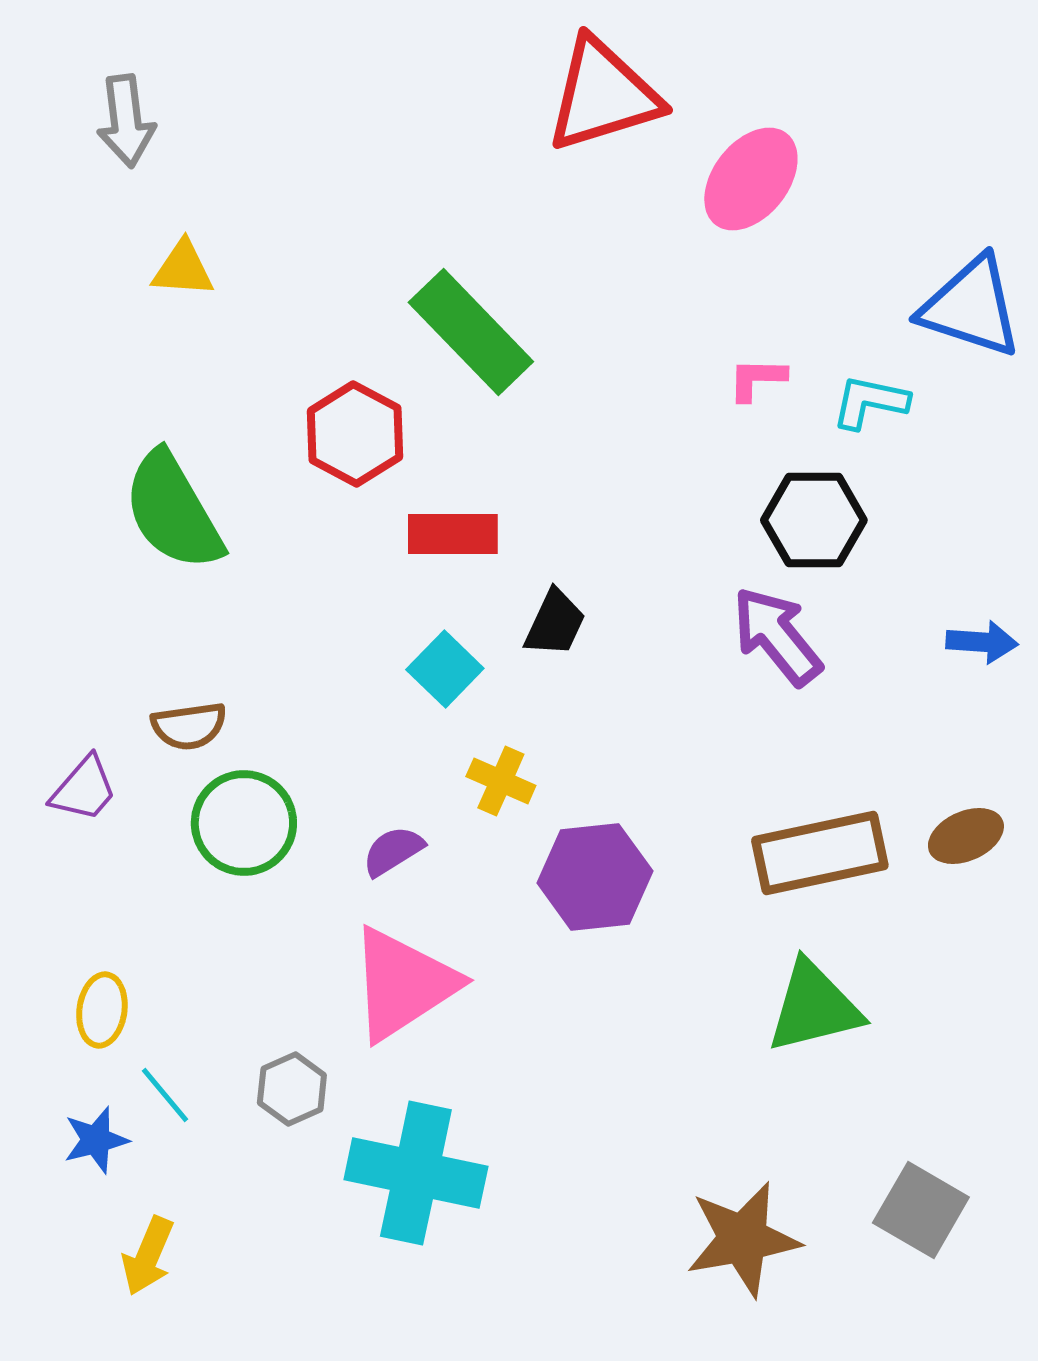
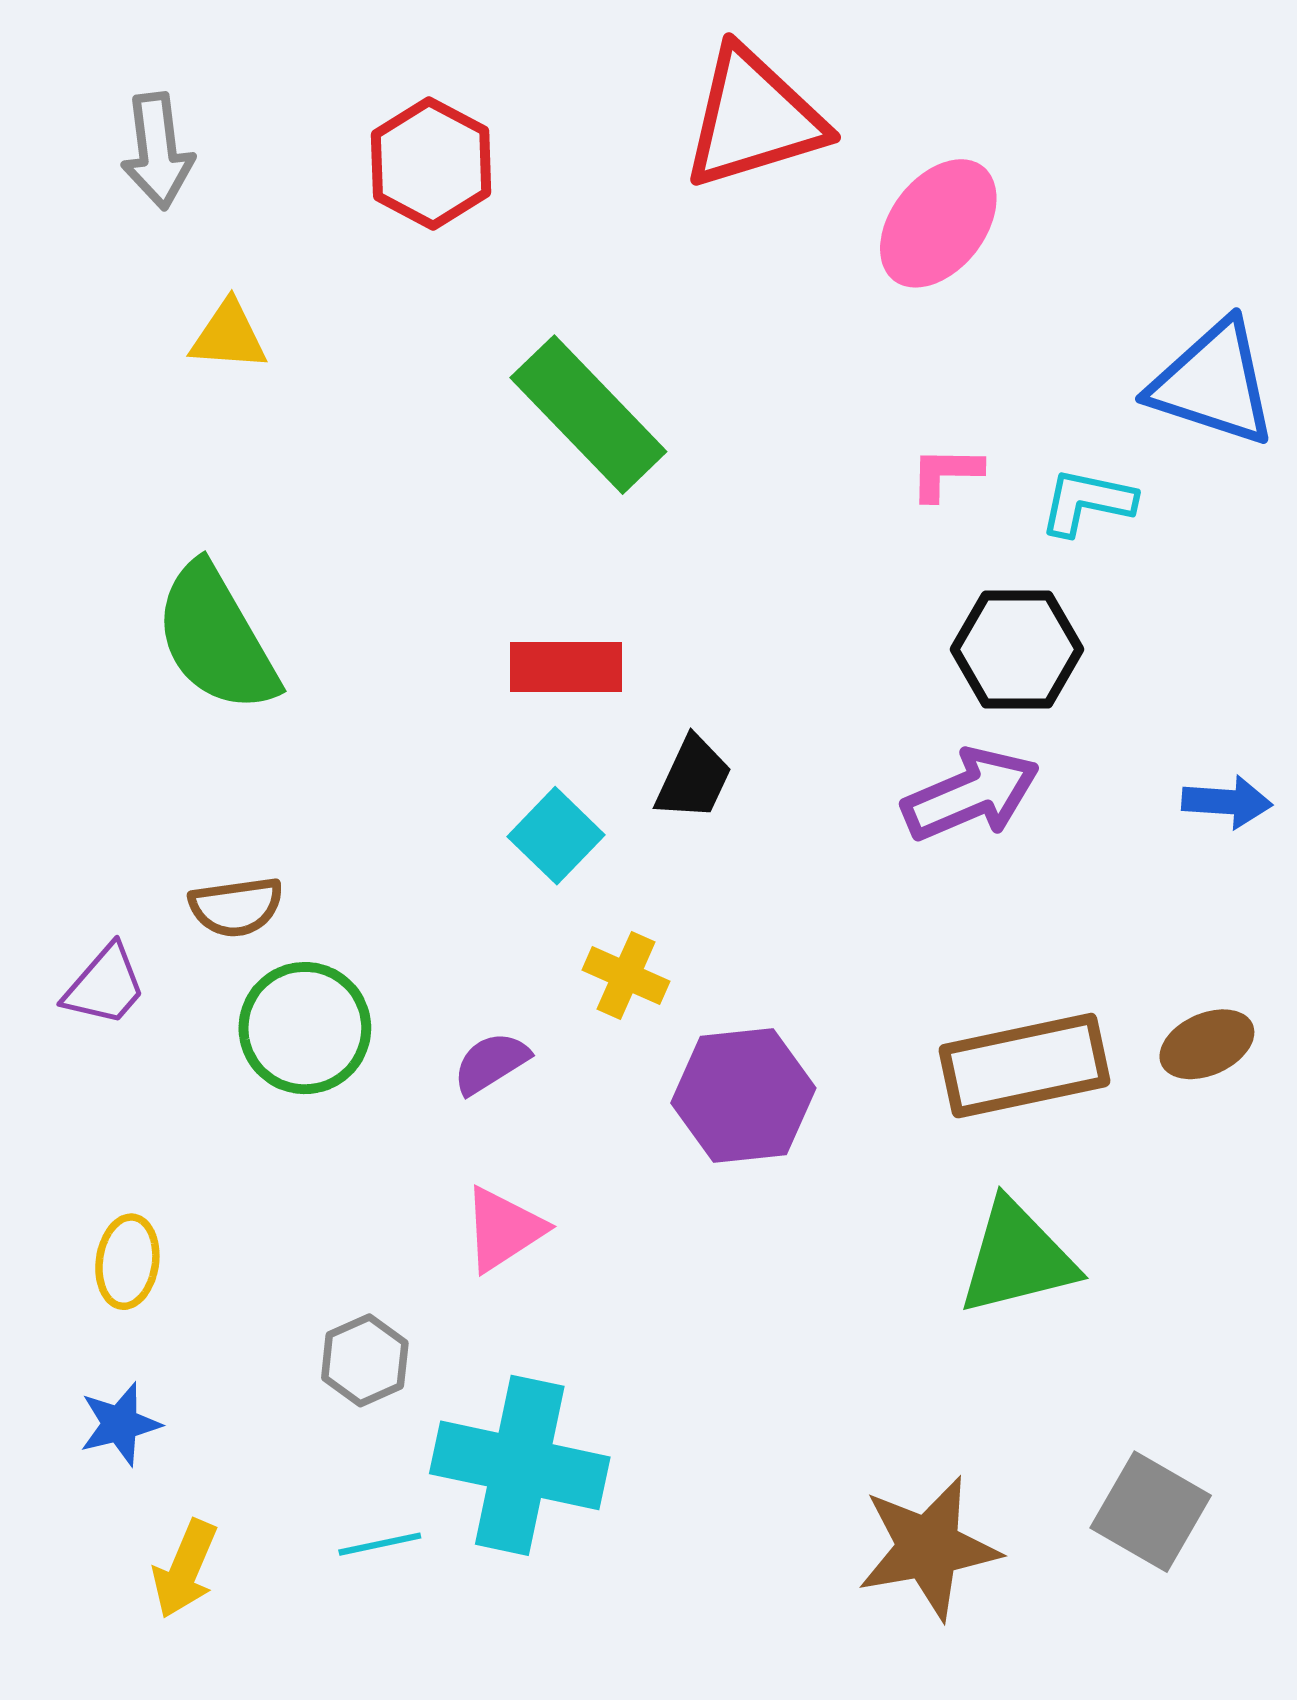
red hexagon: (355, 434) -> (431, 163), moved
purple arrow: (777, 636) -> (971, 794), turned 106
pink triangle: (403, 984) -> (504, 1229), size x0.6
cyan line: (165, 1095) -> (380, 1544), moved, turned -62

